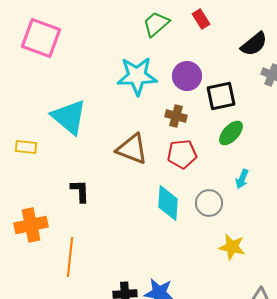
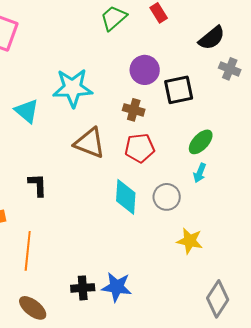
cyan star: (137, 76) -> (73, 88), moved
cyan triangle: (69, 117) -> (27, 111), size x0.7
green ellipse: (231, 133) -> (201, 142), moved

